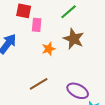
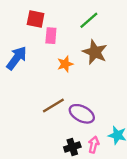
purple ellipse: (78, 91) -> (82, 114), moved

